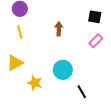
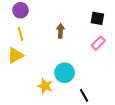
yellow triangle: (15, 63) -> (15, 55), moved
yellow star: (35, 83) -> (45, 86), moved

